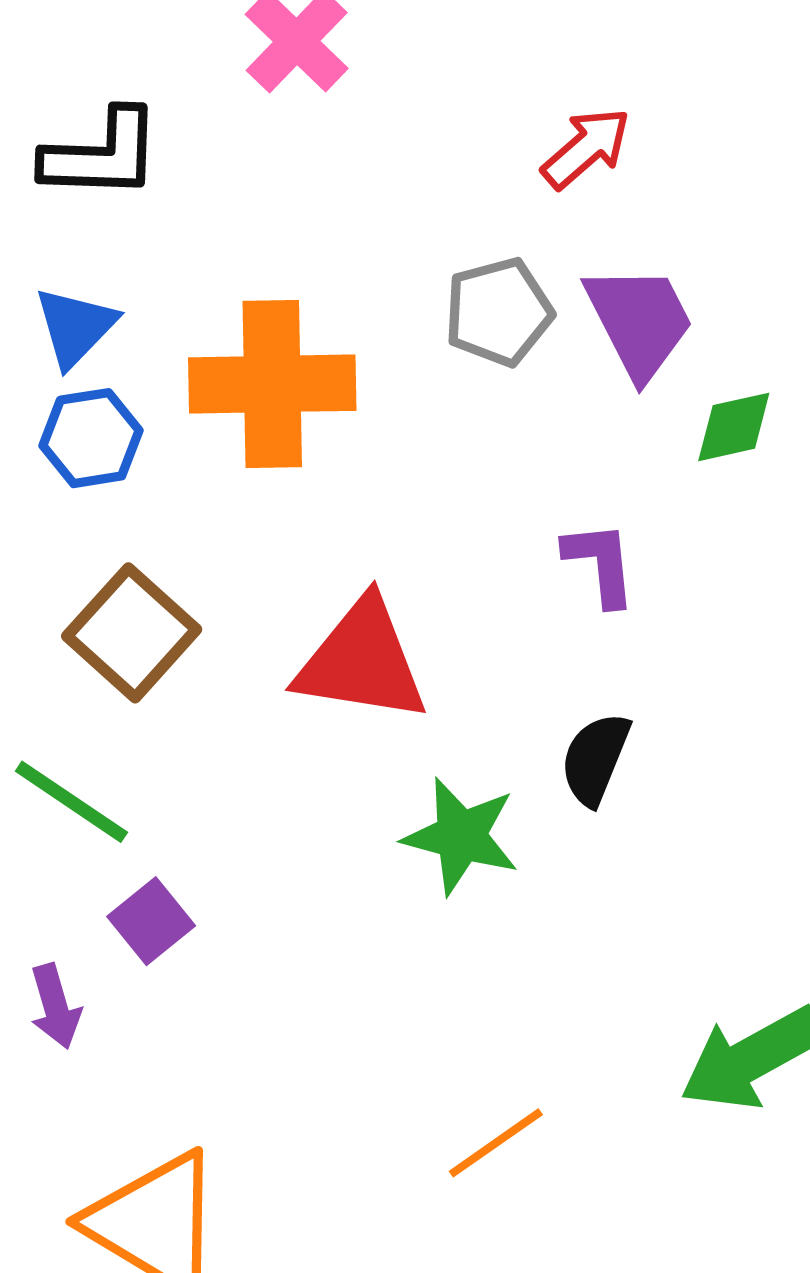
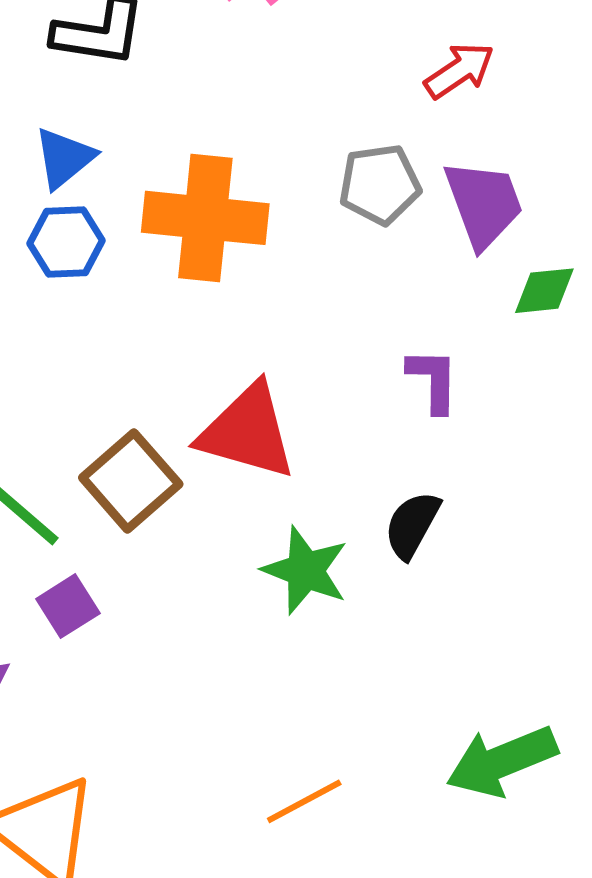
brown square: (132, 633) -> (131, 481), moved

